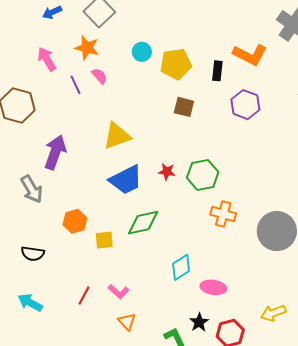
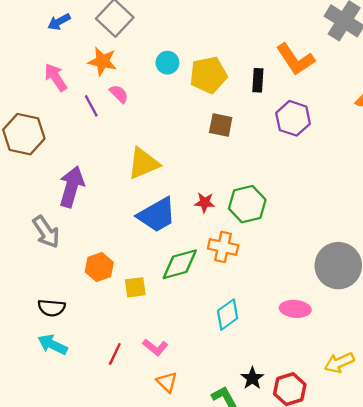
orange L-shape: (250, 55) -> (295, 59), turned 32
orange cross: (223, 214) -> (223, 247), moved
pink ellipse: (213, 287) -> (295, 309), moved
cyan arrow: (30, 303) -> (52, 345), moved

